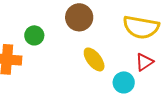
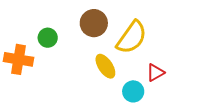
yellow semicircle: (141, 27) -> (132, 37), moved, turned -69

